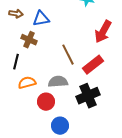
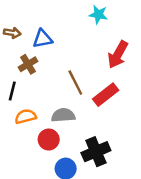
brown cross: (29, 40) -> (28, 64), turned 35
black cross: (88, 96) -> (96, 152), moved

